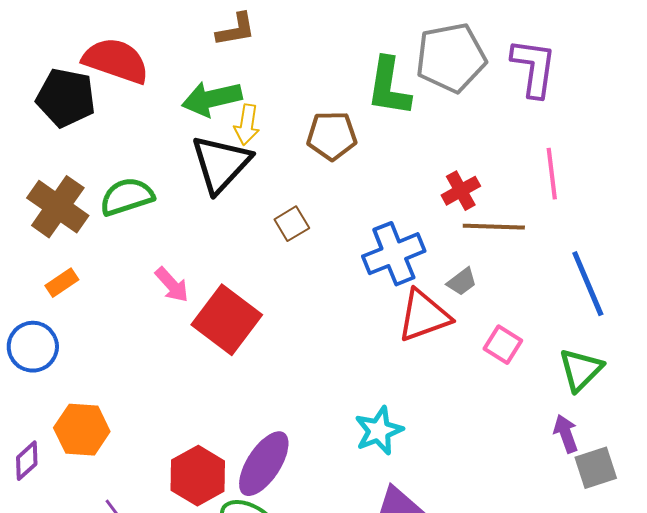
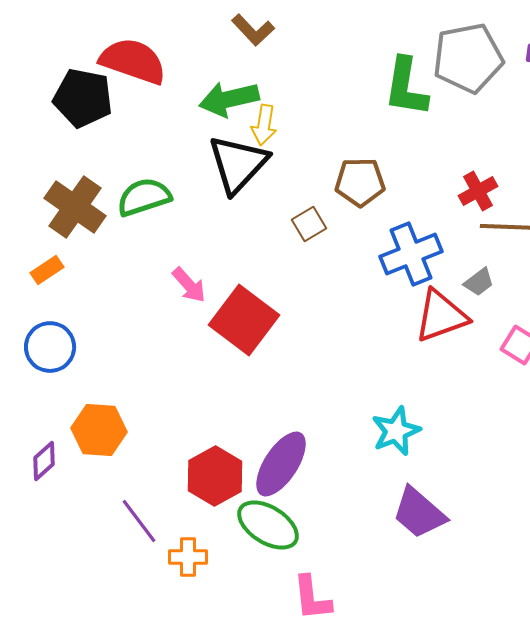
brown L-shape: (236, 30) -> (253, 30), turned 57
brown pentagon: (332, 136) -> (360, 182), moved
orange rectangle: (62, 283) -> (47, 270), moved

